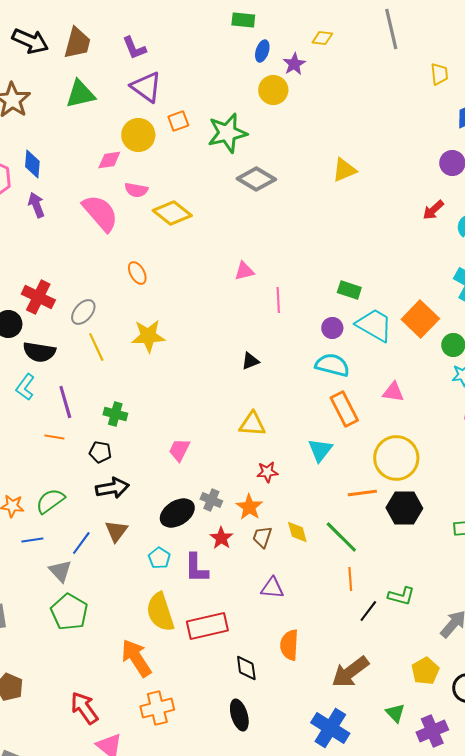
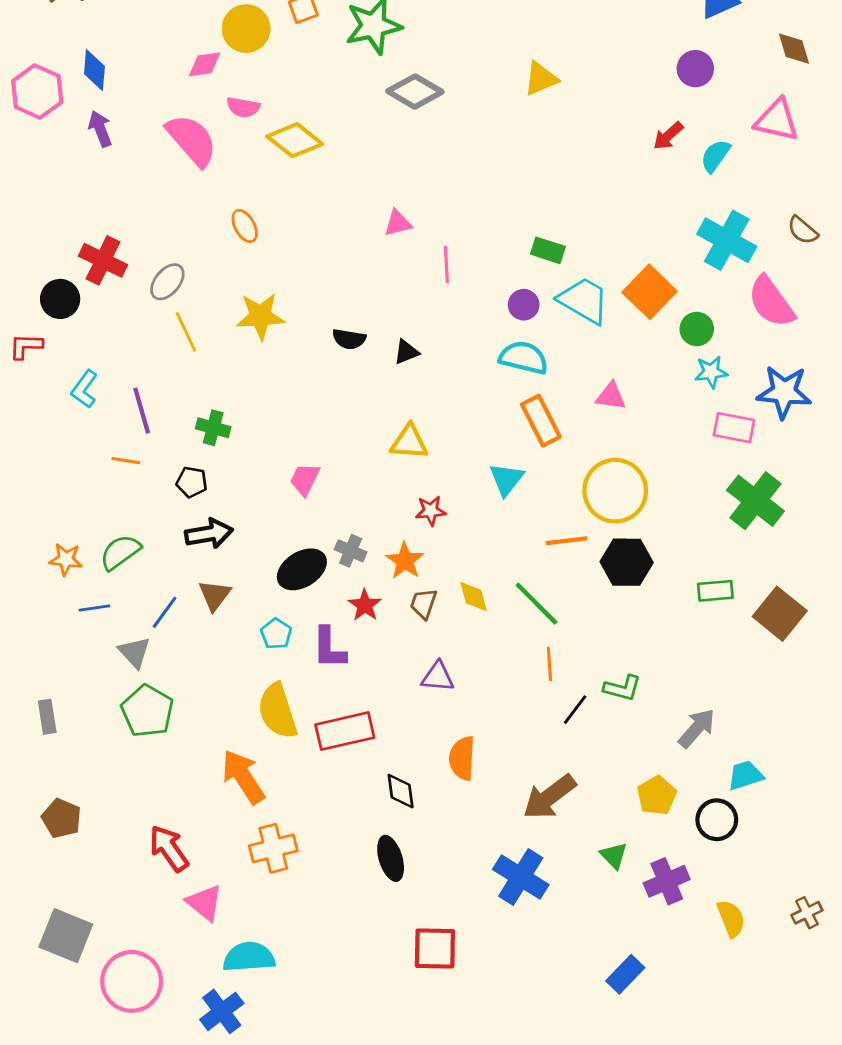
black semicircle: (39, 352) -> (349, 339), moved, size x0.7

